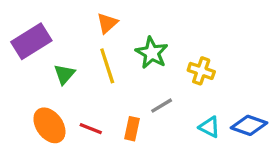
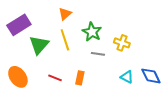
green triangle: (64, 74) -> (39, 45), size x1.5
gray line: (162, 106) -> (98, 54), moved, turned 40
orange ellipse: (49, 125) -> (18, 77), moved
blue diamond: (249, 125) -> (151, 76), turned 45

